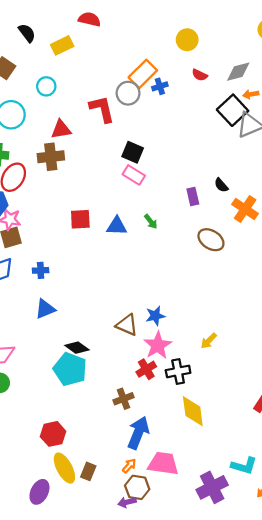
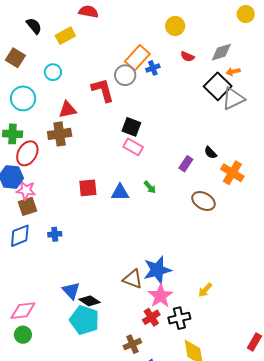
purple rectangle: (193, 197) -> (186, 164), turned 49
blue triangle: (45, 309) -> (71, 291), moved, turned -48
blue star: (155, 316) -> (157, 270), size x1.6

